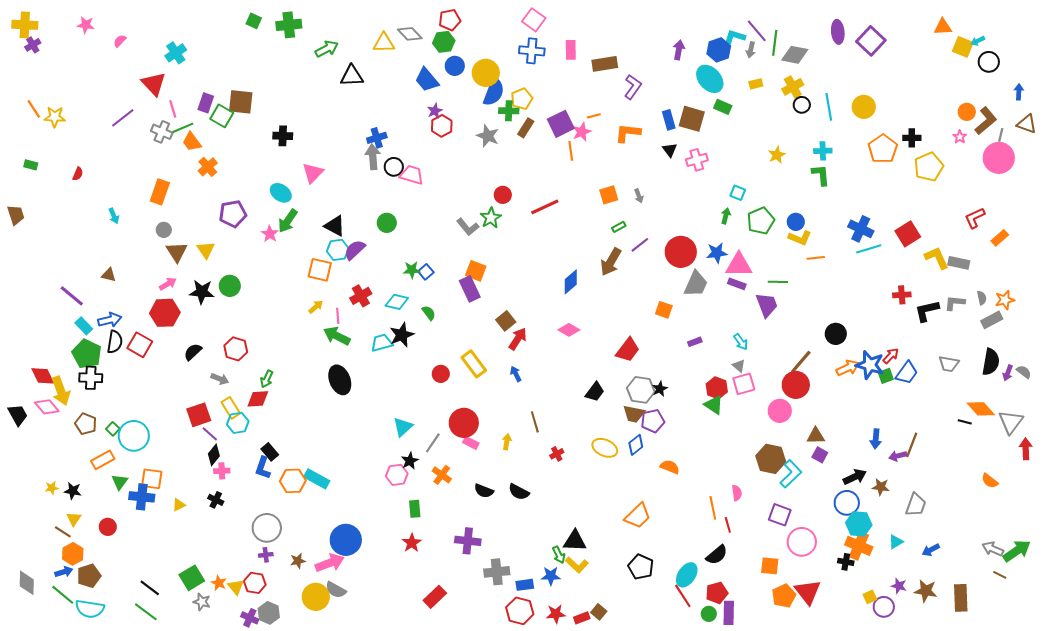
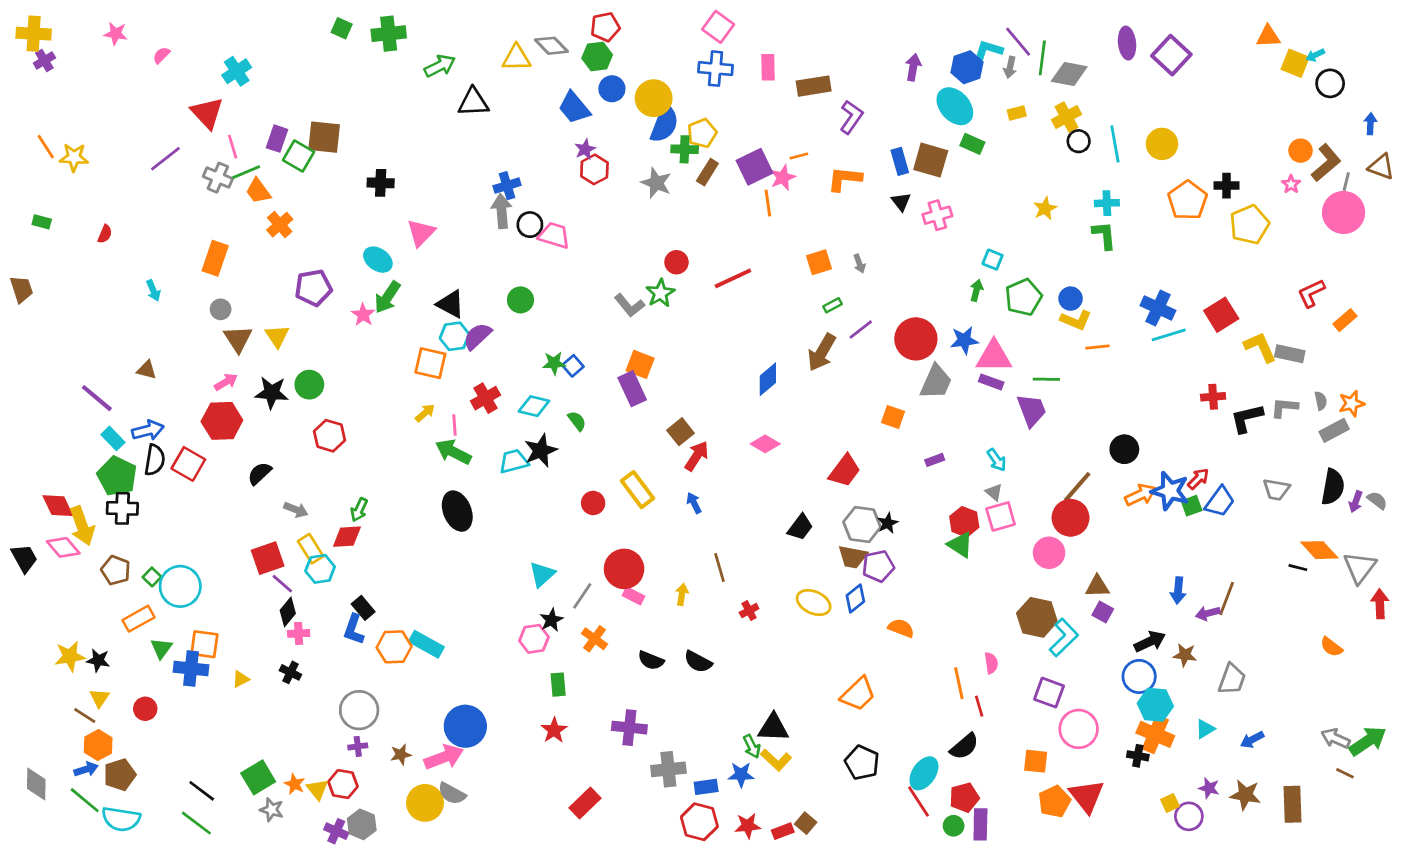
red hexagon: (236, 349) -> (329, 436), moved
yellow star: (52, 488) -> (70, 656), size x1.6

